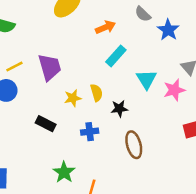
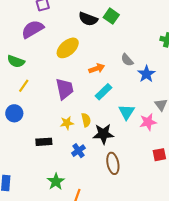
yellow line: (14, 66) -> (24, 86), moved, turned -32
purple trapezoid: (50, 67) -> (65, 89), moved
black star: (119, 109) -> (103, 134), size x1.5
black rectangle: (46, 124) -> (44, 142), turned -35
blue cross: (90, 132) -> (78, 151), turned -32

